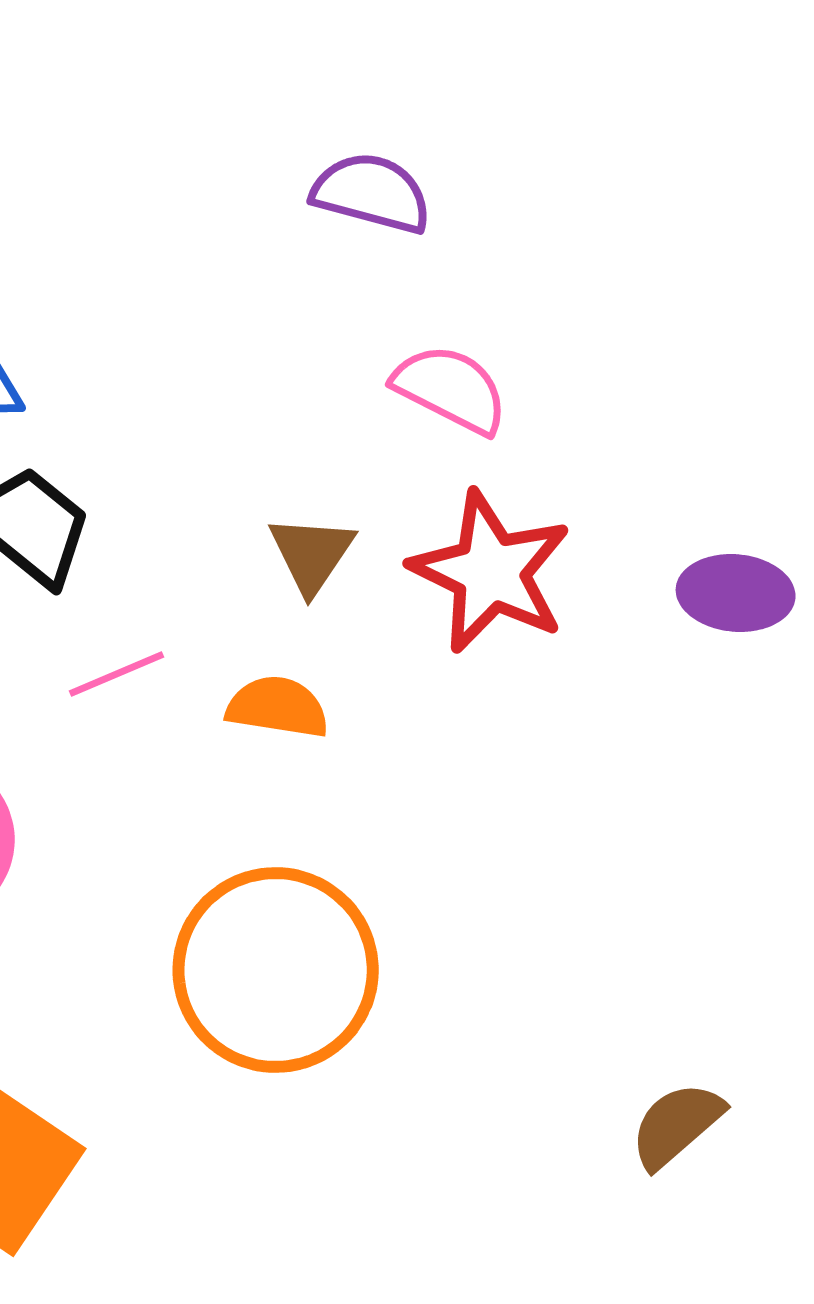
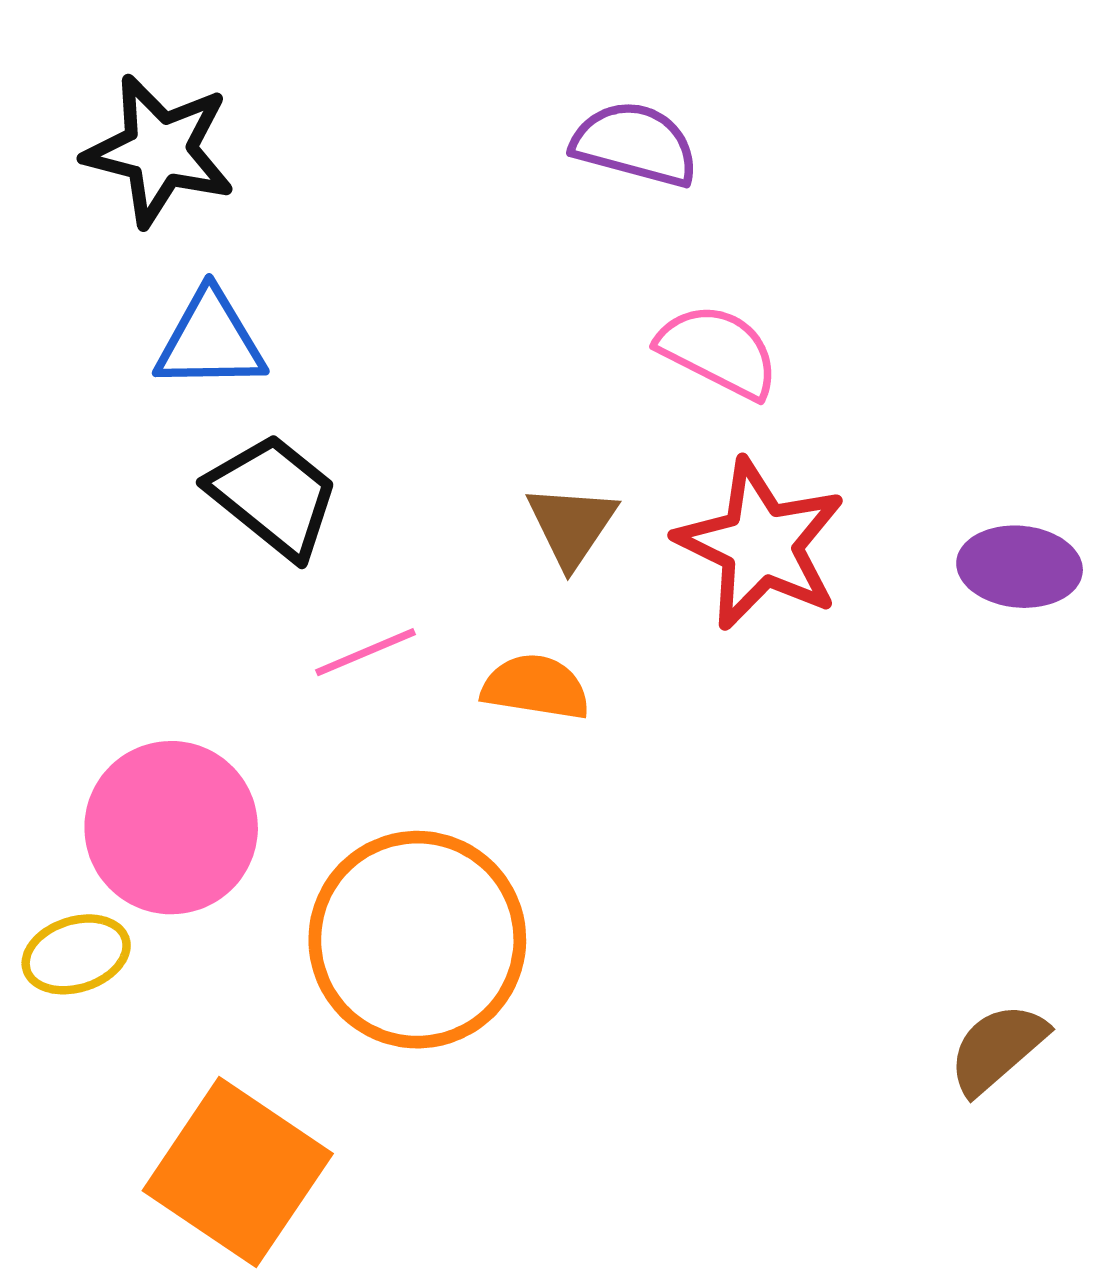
orange circle: (276, 970) -> (417, 940), moved
brown semicircle: (677, 1125) -> (997, 1048), moved

